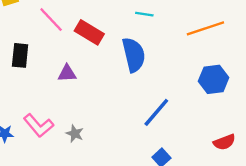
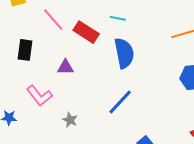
cyan line: (144, 14) -> (118, 18), moved
blue line: (156, 112) -> (120, 102), moved
pink L-shape: (39, 125) -> (39, 96), moved

